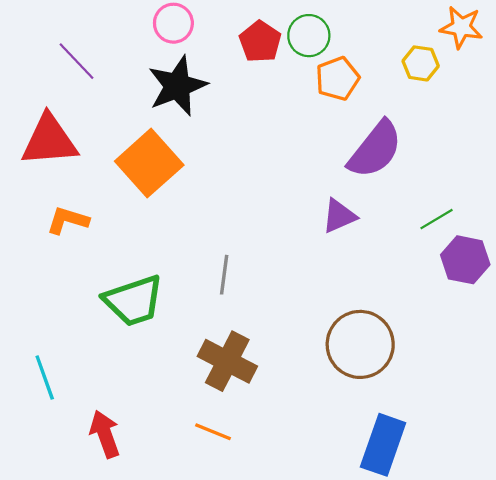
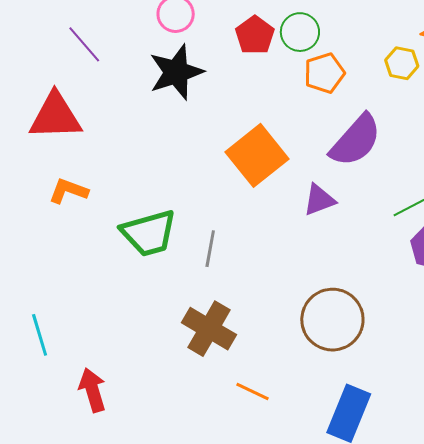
orange square: (149, 163) -> (257, 155), moved
green trapezoid: (134, 301) -> (149, 233), moved
orange line: (213, 432) -> (252, 391), moved

